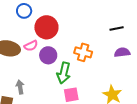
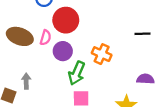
pink semicircle: (31, 46) -> (45, 38), turned -56
purple semicircle: (122, 52) -> (145, 79), moved

